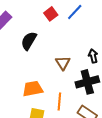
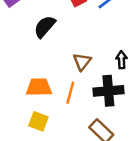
orange line: (59, 102) -> (70, 93), moved

